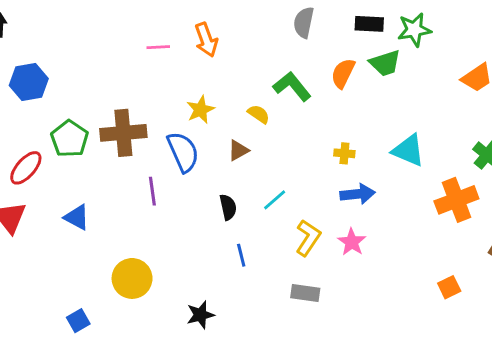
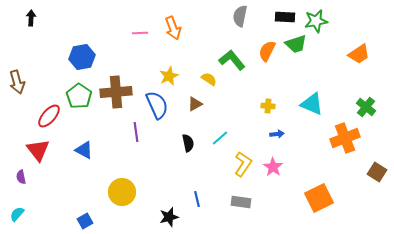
blue hexagon: (29, 82) -> (82, 57), moved
blue arrow: (358, 194) -> (277, 134), size x0.6
blue line: (241, 255) -> (197, 199), moved
orange square: (449, 287) -> (319, 198), moved, size x1.8

